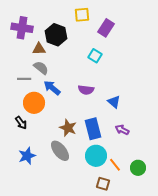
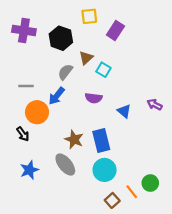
brown triangle: (39, 49) -> (86, 58), moved, turned -40
cyan square: (95, 56) -> (103, 70), moved
gray semicircle: (41, 68) -> (65, 72), moved, turned -91
blue arrow: (52, 88) -> (57, 96), turned -90
purple arrow: (122, 130) -> (155, 105), moved
orange line: (115, 165) -> (132, 192), moved
brown square: (103, 184) -> (112, 200), turned 32

